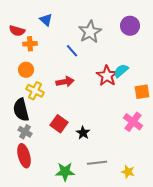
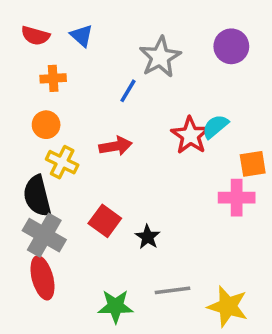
red semicircle: (17, 31) -> (35, 36), moved
blue line: (72, 51) -> (128, 91), turned 72
pink cross: (133, 122) -> (237, 198), moved, turned -36
gray cross: (25, 132) -> (44, 235), size x1.6
yellow star: (128, 172) -> (228, 306), size x1.6

